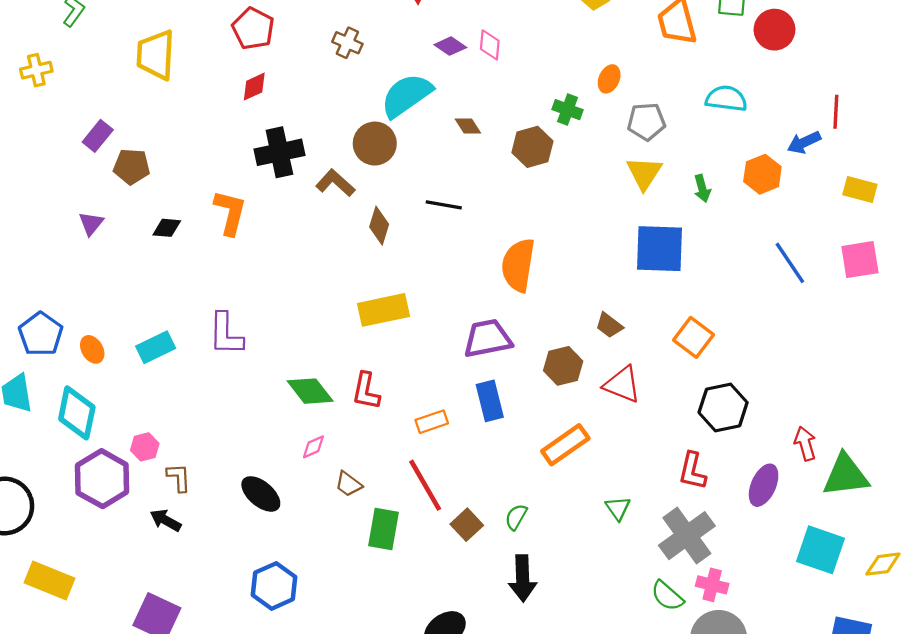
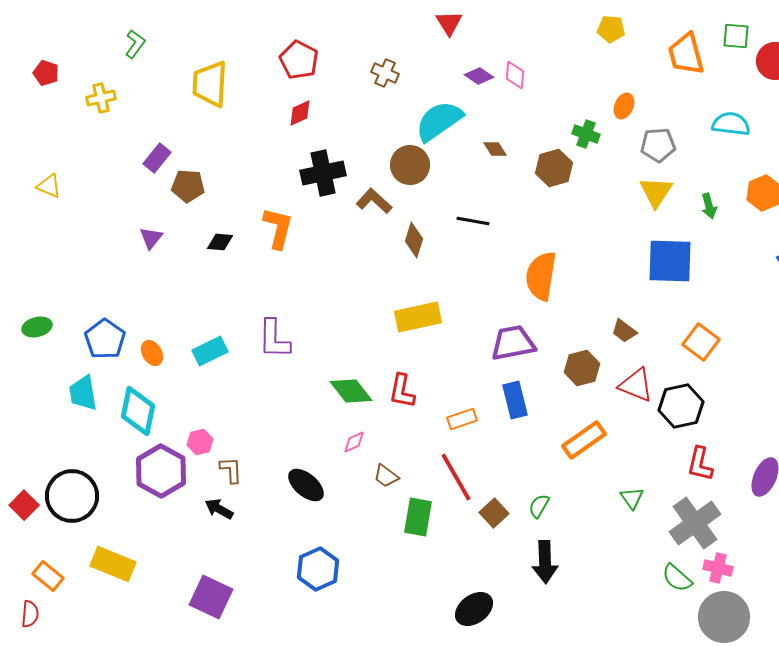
black hexagon: (723, 407) -> (681, 406), moved

